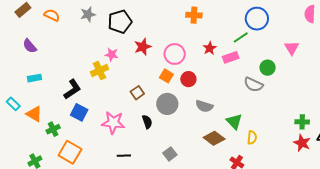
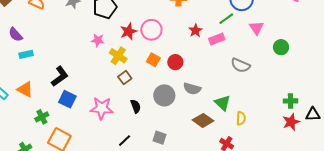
pink triangle: (292, 48) -> (256, 28), moved
pink circle: (175, 54) -> (151, 30), moved
green circle: (268, 68) -> (281, 47), moved
yellow cross: (100, 70) -> (118, 56), moved, turned -30
cyan rectangle: (34, 78) -> (26, 54), moved
gray circle: (167, 104) -> (164, 95), moved
orange triangle: (34, 114) -> (25, 89), moved
red star: (302, 143) -> (291, 122), turned 30
gray square: (170, 154) -> (159, 138), turned -32
black line: (124, 156) -> (125, 141), moved, turned -40

